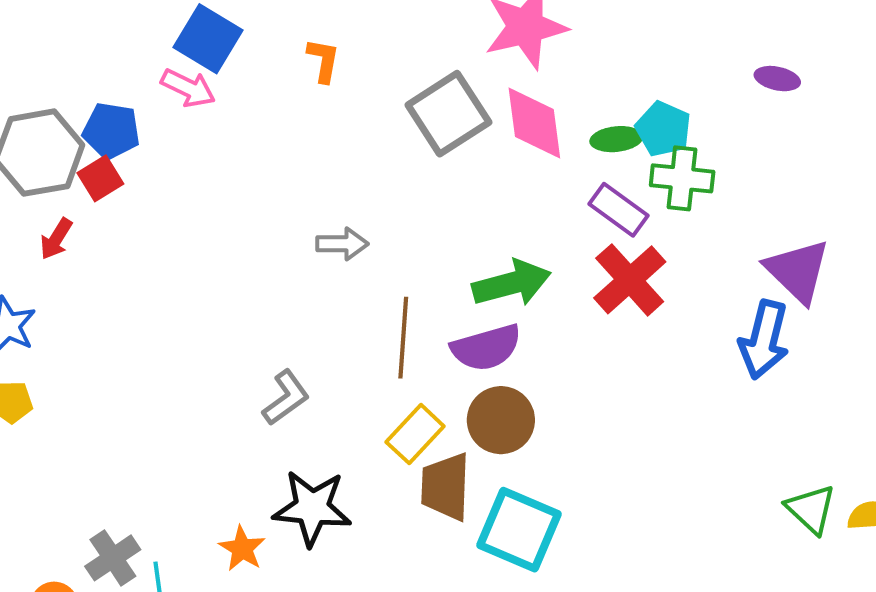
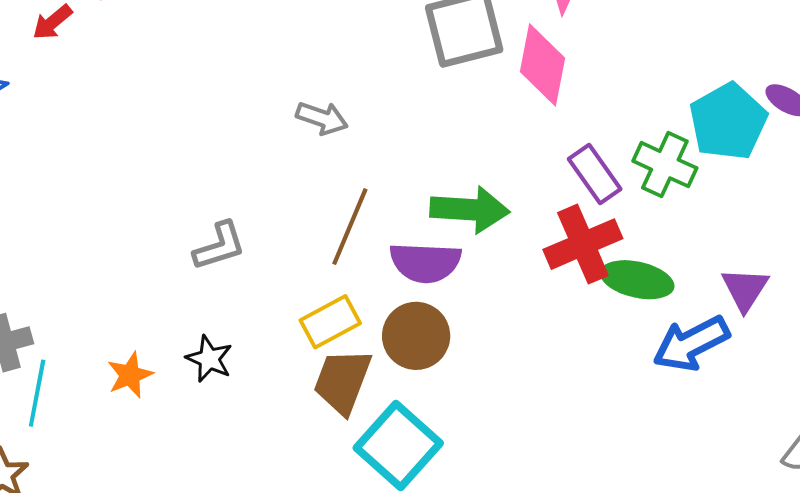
cyan pentagon: (663, 129) -> (728, 122), moved, size x1.4
green ellipse: (616, 139) -> (637, 280), moved, size x1.4
purple triangle: (798, 271) -> (745, 289), size x0.7
blue arrow: (764, 340) -> (691, 344), turned 30
black star: (312, 508) -> (209, 359), size x0.6

